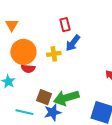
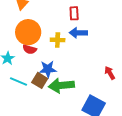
blue arrow: (73, 43) -> (78, 33), turned 42
cyan line: (24, 112) -> (19, 81), moved
blue star: (53, 112) -> (48, 69), moved

